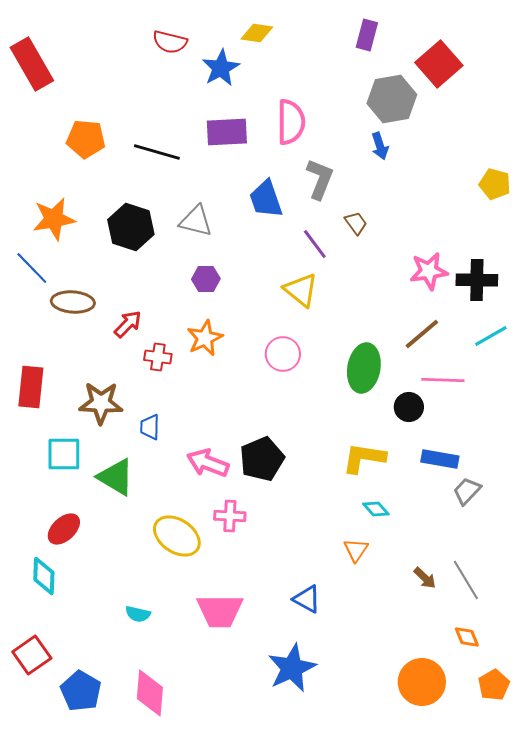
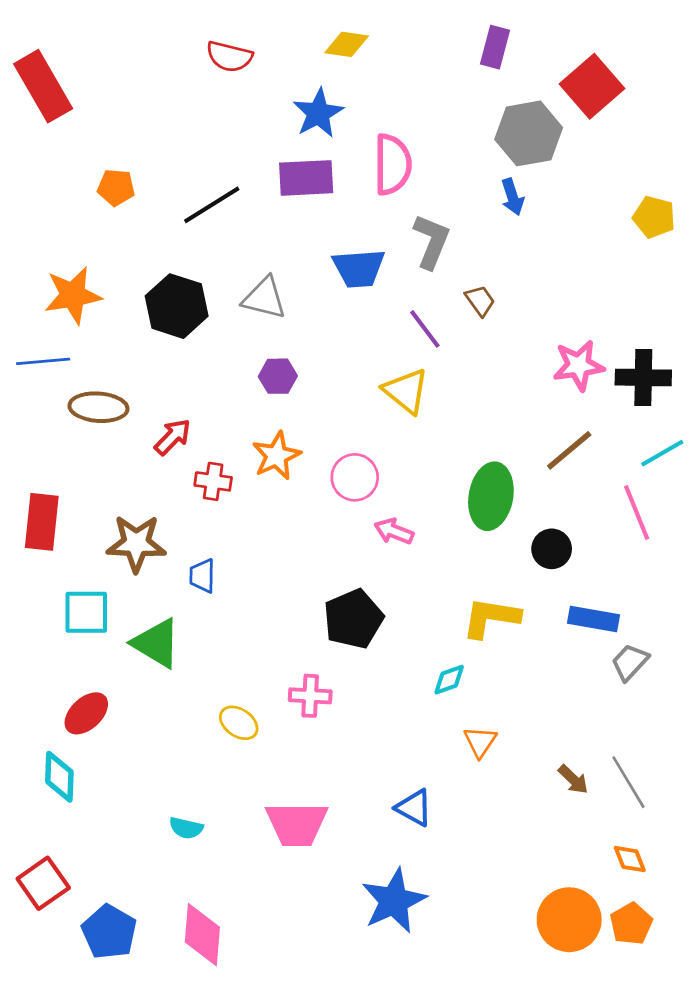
blue star: (221, 68) -> (318, 113), moved
orange pentagon: (86, 139) -> (116, 187), size x0.7
black line: (157, 152) -> (212, 205), turned -48
yellow pentagon: (495, 184) -> (654, 217), moved
blue trapezoid: (266, 199) -> (359, 268), turned -75
blue line: (32, 268) -> (43, 361), turned -51
pink circle: (283, 354) -> (355, 477), moved
pink line: (443, 380) -> (637, 512), moved, turned 66
pink arrow: (208, 463) -> (394, 531), moved, size x0.7
cyan diamond: (376, 509) -> (449, 680), moved, turned -68
yellow ellipse: (177, 536) -> (239, 723), size x0.6
orange pentagon: (494, 685) -> (631, 924), moved

